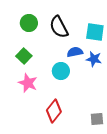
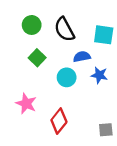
green square: (24, 56) -> (37, 58), moved
blue star: (94, 59) -> (99, 75), moved
pink star: (28, 83) -> (26, 104), moved

